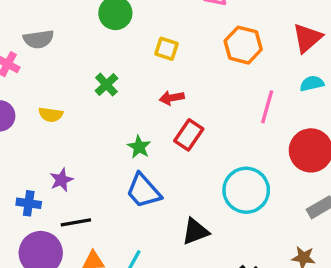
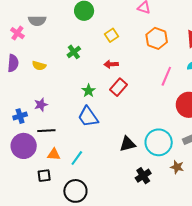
yellow square: (167, 49) -> (112, 35), turned 32
cyan circle: (246, 190) -> (159, 142), moved
blue cross: (29, 203) -> (20, 116), turned -32
black triangle: (195, 232) -> (128, 144), moved

